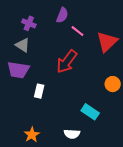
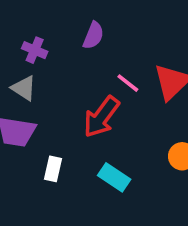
pink line: (77, 31) -> (128, 83), moved
cyan rectangle: (90, 112) -> (114, 177), moved

